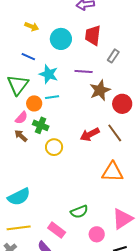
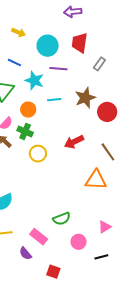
purple line: (84, 72) -> (58, 69), moved
cyan line: (52, 97) -> (54, 100), moved
orange circle: (34, 103) -> (28, 110), moved
brown line: (115, 133) -> (108, 152), moved
pink triangle: (122, 219) -> (105, 227), size x0.6

